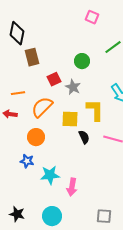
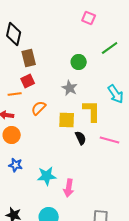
red square: (54, 79) -> (28, 81), moved
orange semicircle: (42, 107) -> (39, 108), size x0.7
orange circle: (36, 137) -> (12, 135), moved
blue star: (27, 161) -> (16, 165), moved

